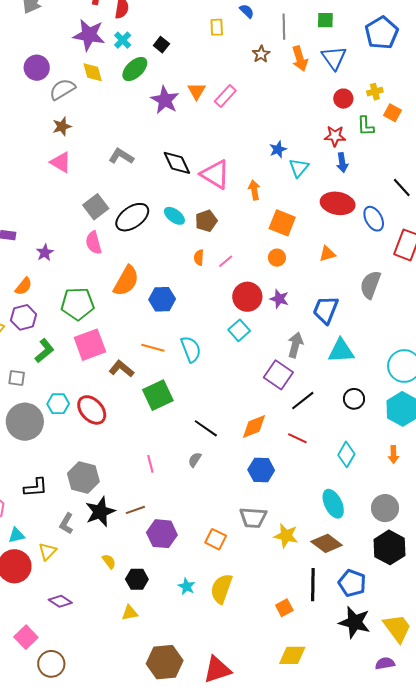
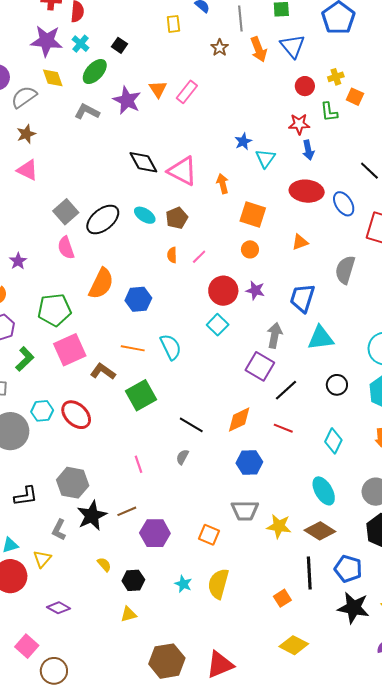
gray L-shape: (121, 156) -> (87, 112), moved
yellow diamond: (292, 655) -> (294, 645), turned 32

